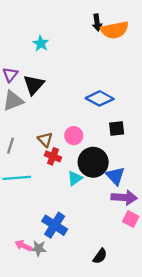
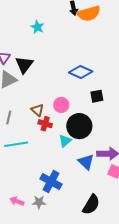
cyan star: (41, 43) -> (37, 27), moved
blue triangle: (115, 176) -> (86, 162), moved
pink arrow: (23, 246) -> (17, 201), moved
black semicircle: (100, 256) -> (91, 205), size x1.5

